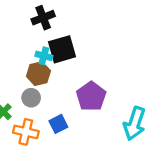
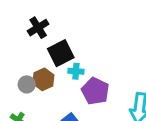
cyan cross: (44, 56) -> (76, 71), moved
gray circle: (31, 98) -> (27, 84), moved

